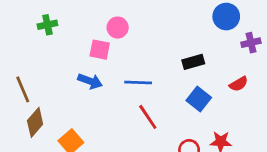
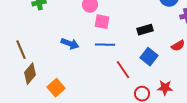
pink square: (100, 50) -> (102, 22), moved
red line: (148, 117) -> (123, 70), moved

